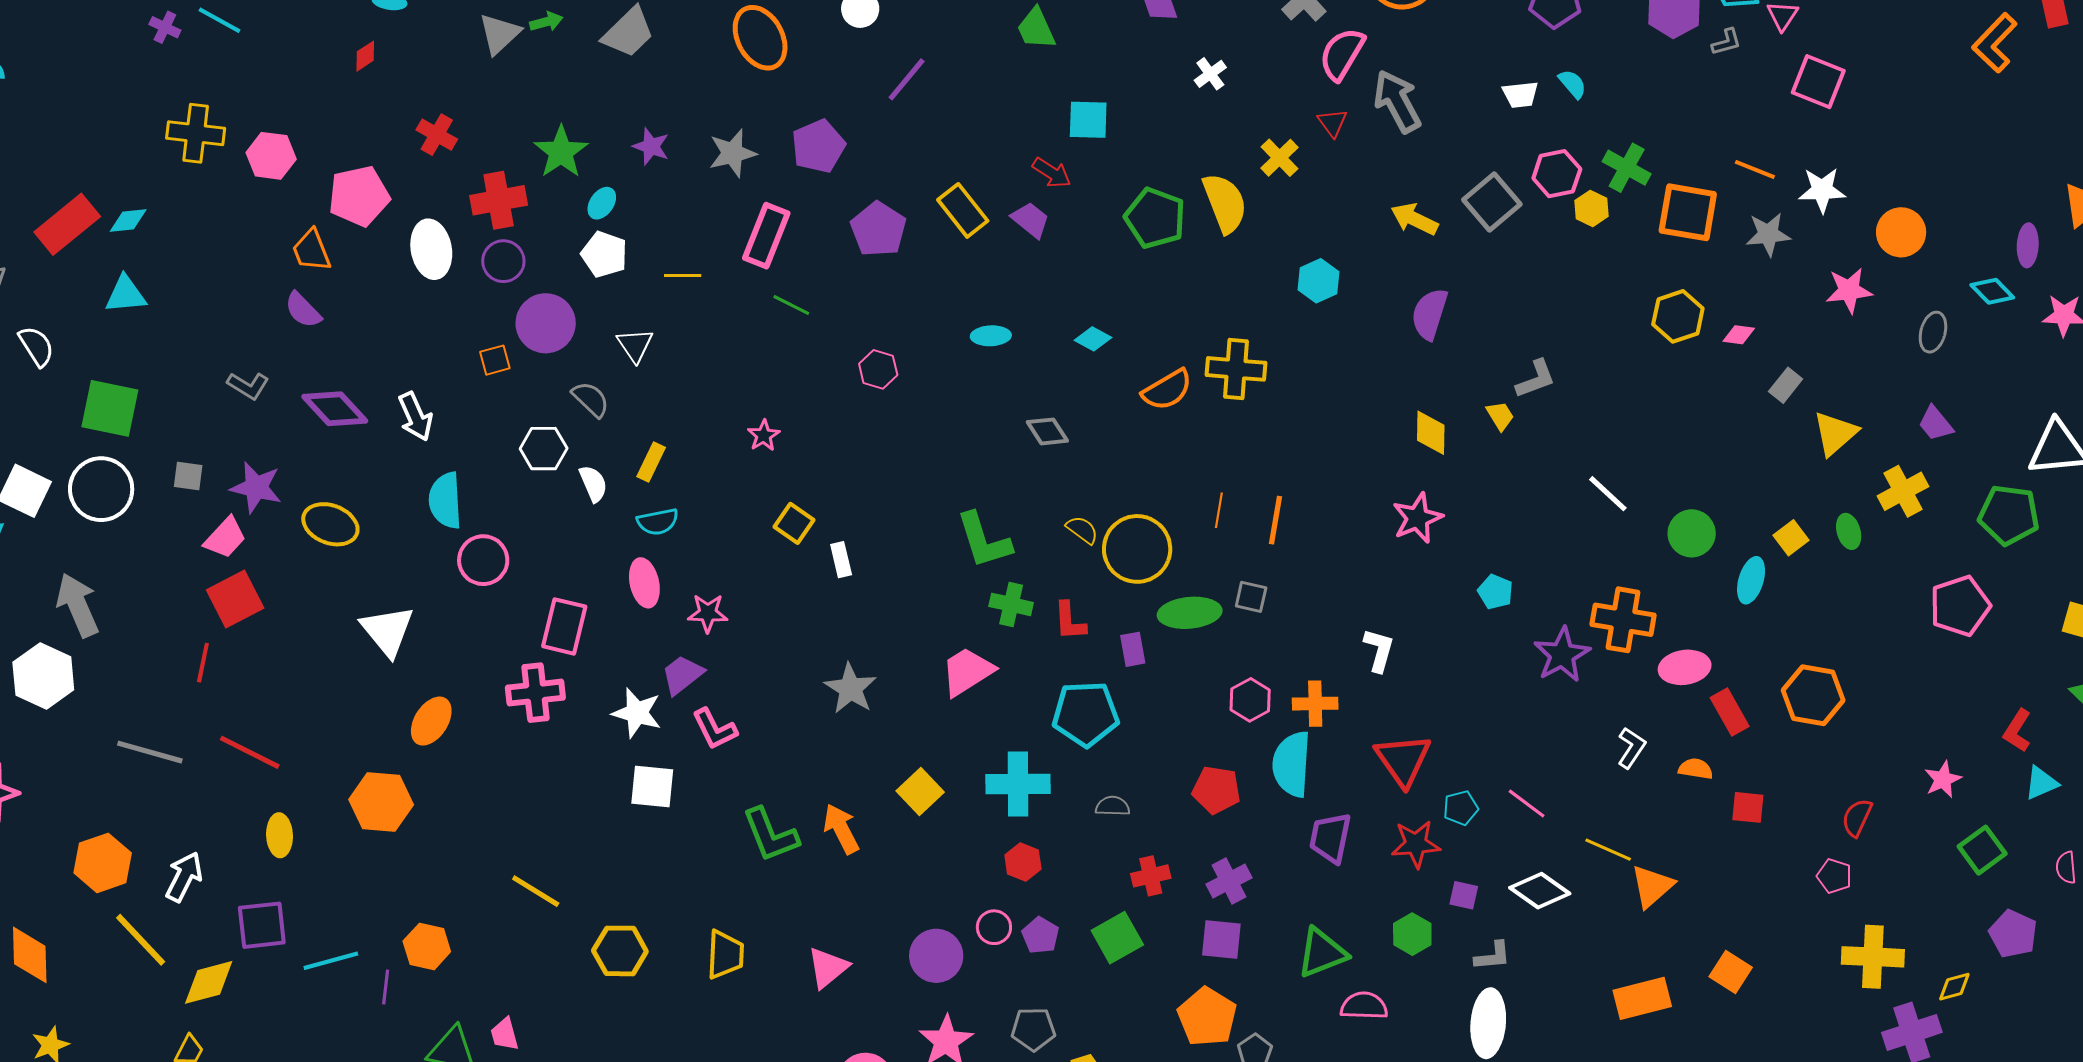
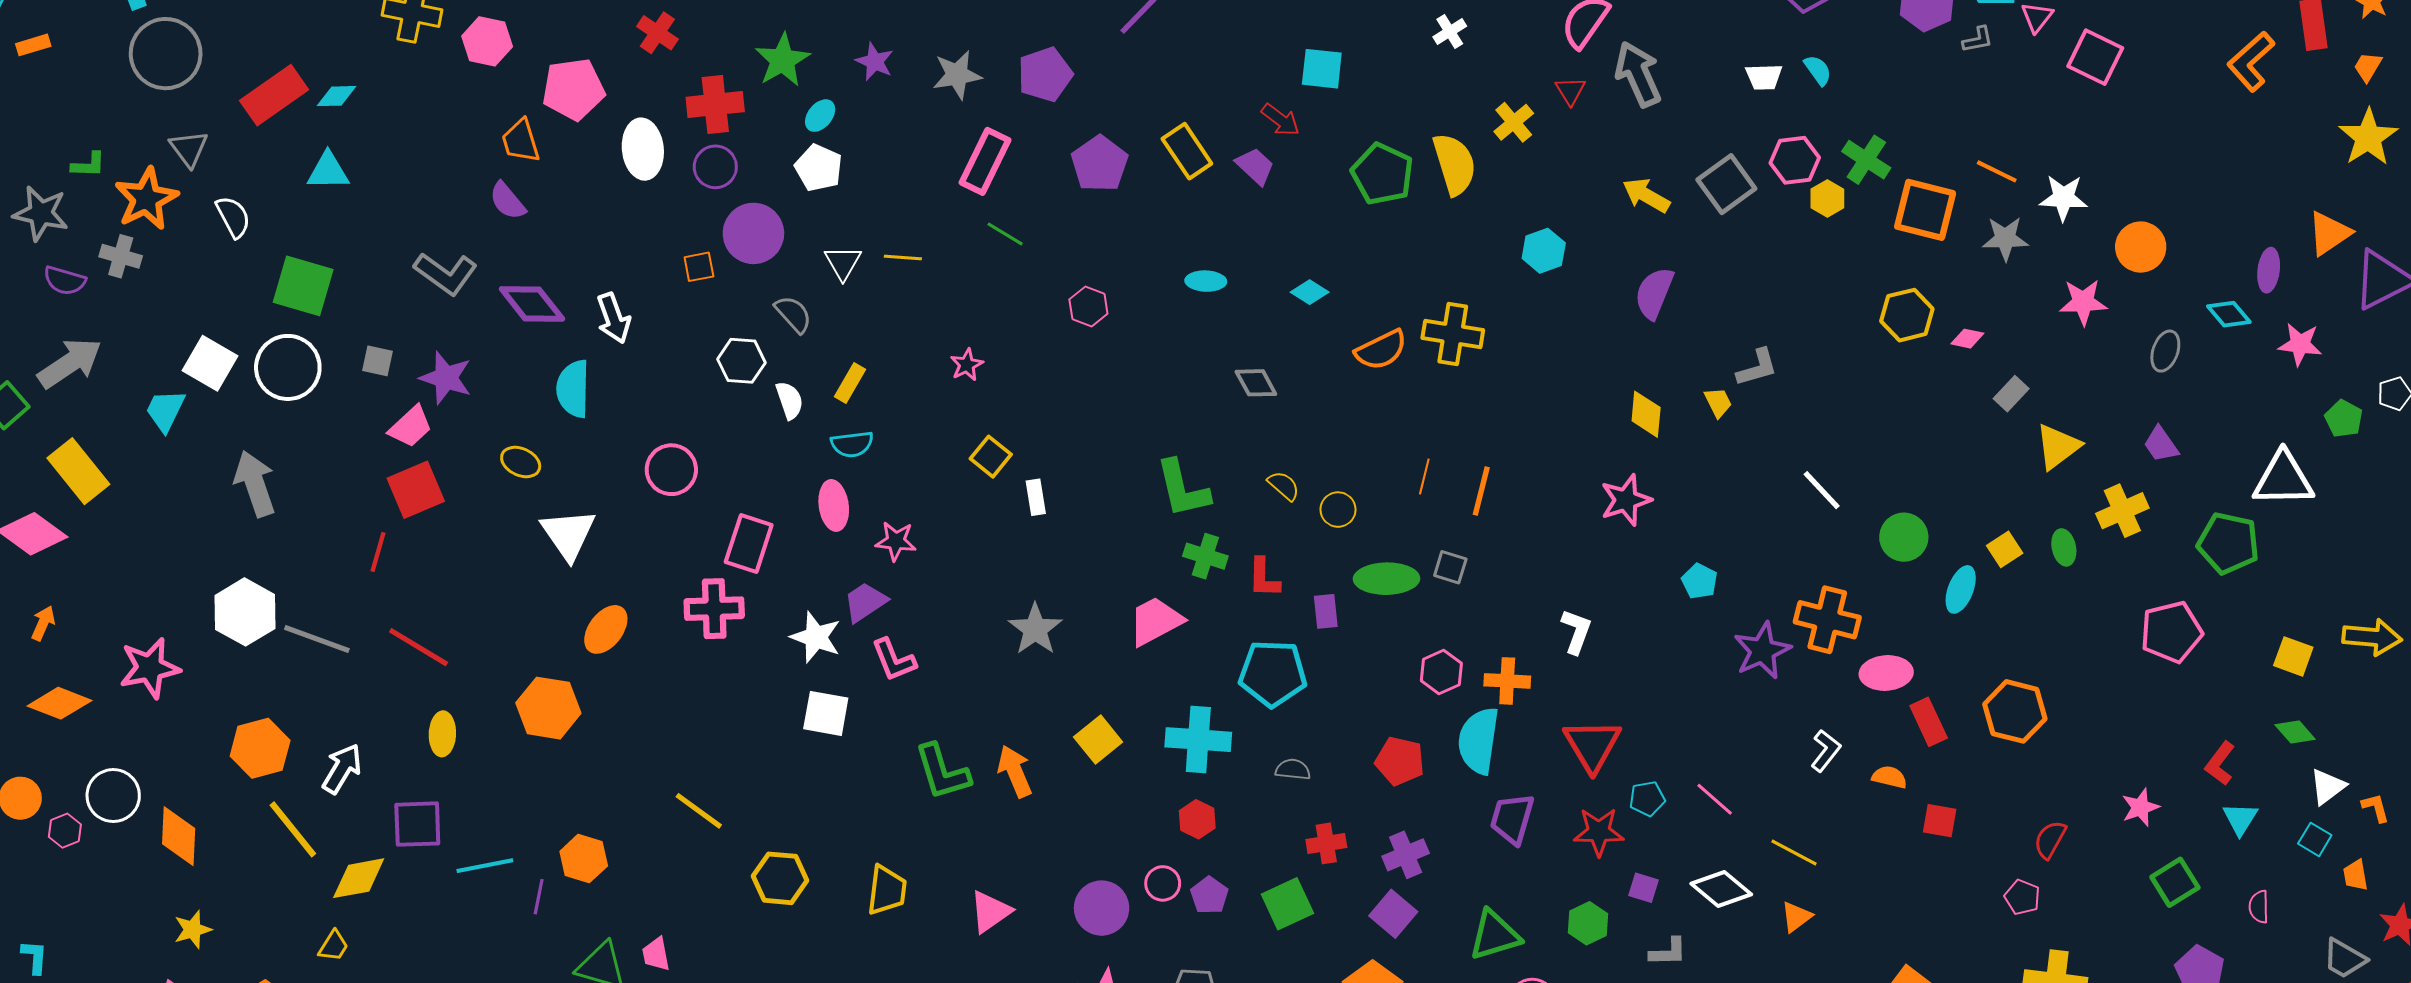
pink square: (1818, 82) -> (2095, 57), moved
yellow line: (683, 275) -> (903, 258), moved
gray L-shape: (248, 386) -> (446, 274), size x1.5
cyan semicircle: (445, 500) -> (573, 389), moved
yellow ellipse: (330, 524) -> (521, 462), moved, size x0.7
yellow circle: (1137, 549) -> (1338, 510), size x0.5
white hexagon: (43, 676) -> (245, 612), moved
cyan triangle: (2041, 783) -> (2240, 819), turned -39
orange triangle: (1652, 886) -> (1796, 917), moved, size x0.7
purple square: (1221, 939) -> (1393, 914), turned 30

